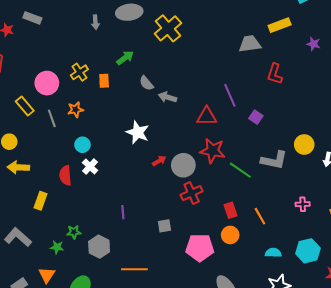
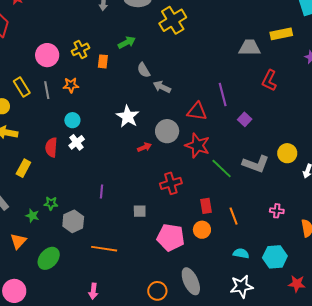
yellow rectangle: (25, 106) -> (22, 87), moved
gray circle: (183, 165) -> (167, 131), moved

